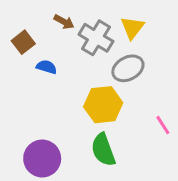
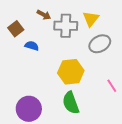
gray cross: (96, 38) -> (66, 26), turned -30
gray ellipse: (128, 68) -> (100, 44), moved

